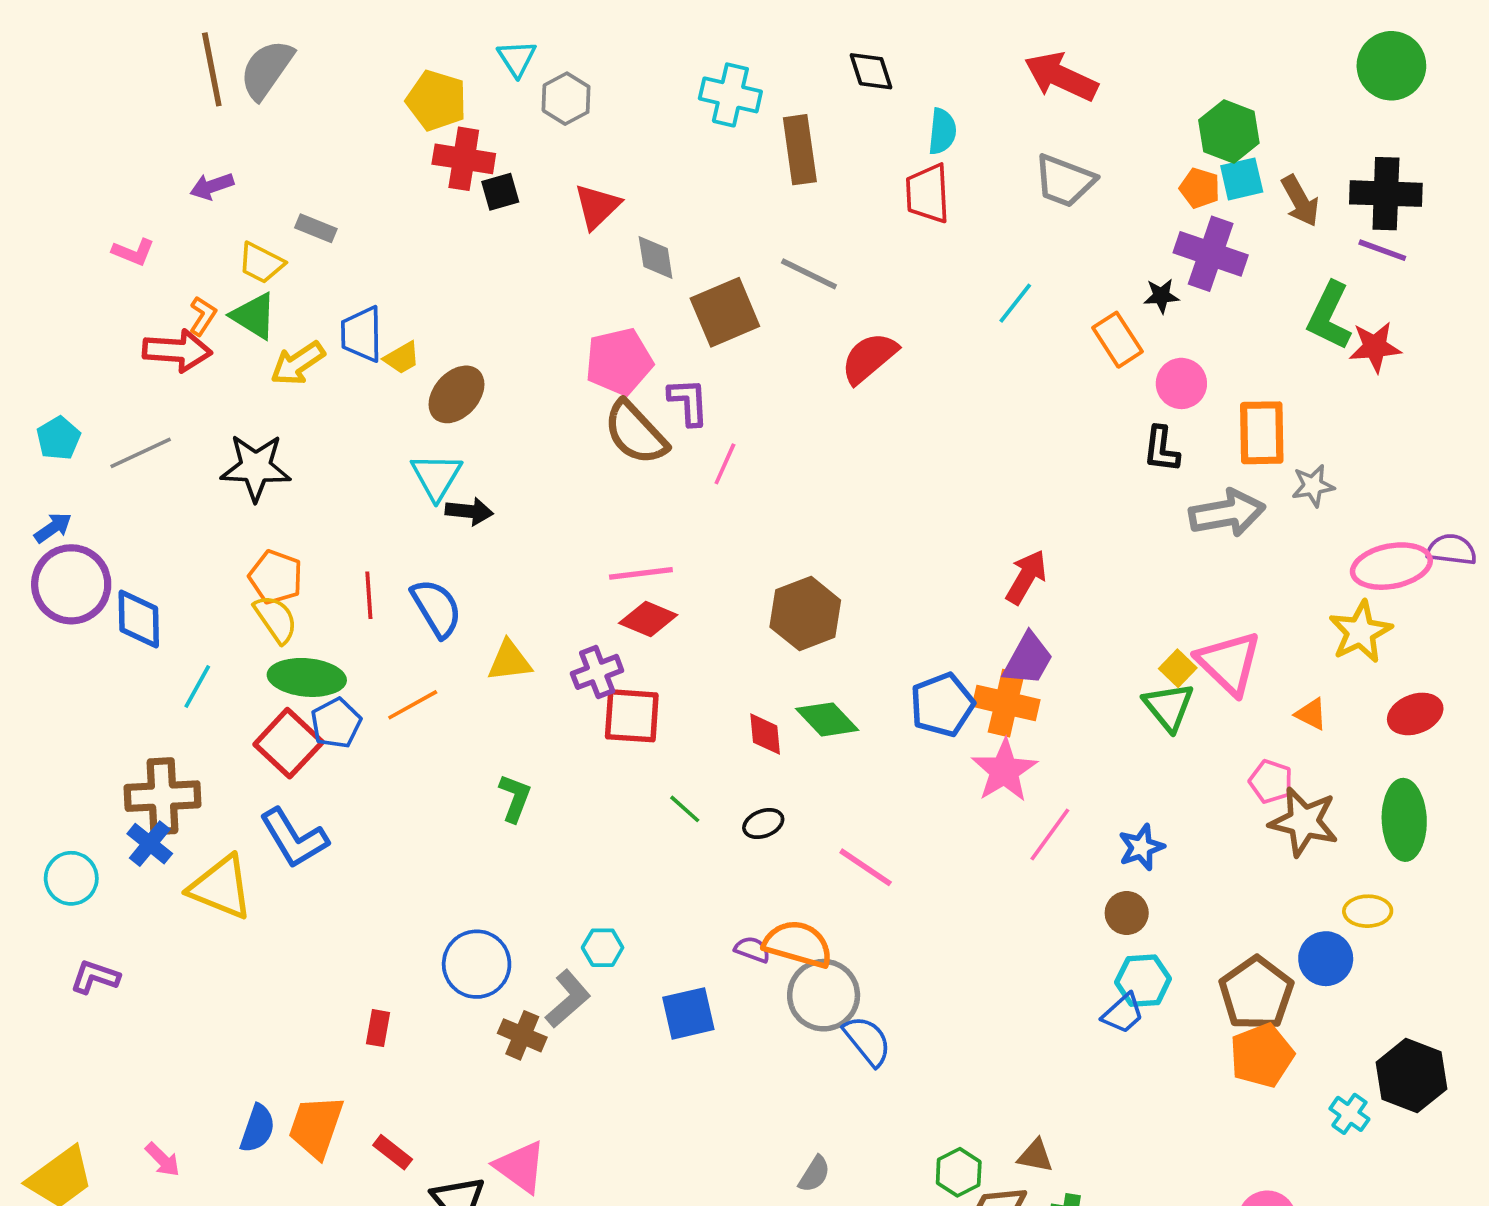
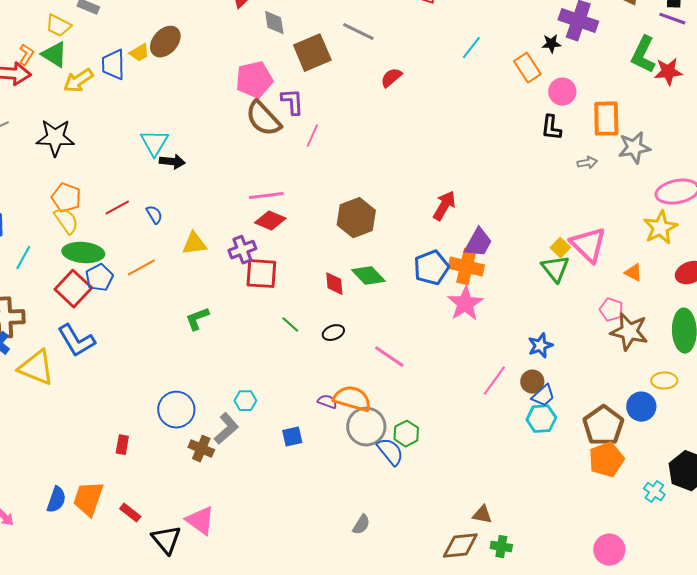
yellow trapezoid: (402, 358) -> (139, 53), moved
red semicircle: (869, 358) -> (391, 78), size x0.7
brown ellipse: (457, 394) -> (165, 42), moved
gray star: (1313, 486) -> (634, 148), size x1.4
gray arrow: (1227, 513) -> (587, 163), size x0.5
red arrow: (1026, 577) -> (444, 206), moved
red line: (369, 595) -> (117, 208), turned 65
blue semicircle: (436, 608) -> (154, 215), size x0.6
green L-shape: (515, 798) -> (197, 319), turned -132
pink line: (1050, 834) -> (494, 381), moved
blue square: (688, 1013) -> (292, 437), size x0.7
blue trapezoid: (1123, 1013) -> (543, 396), moved
green hexagon: (959, 1172) -> (406, 434), moved

